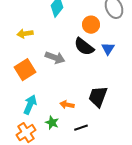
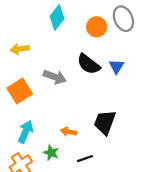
orange circle: (91, 25) -> (97, 27), moved

